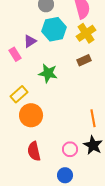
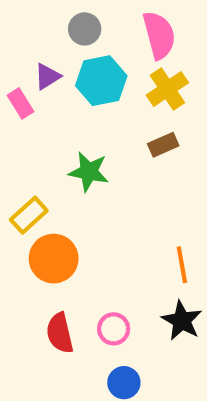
purple triangle: (30, 41) -> (47, 77), moved
pink rectangle: (15, 54) -> (20, 103), moved
pink circle: (70, 149) -> (114, 329), moved

